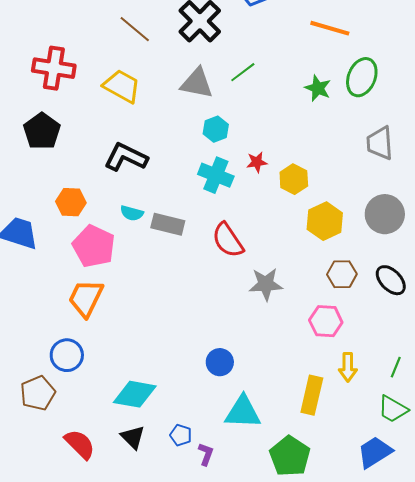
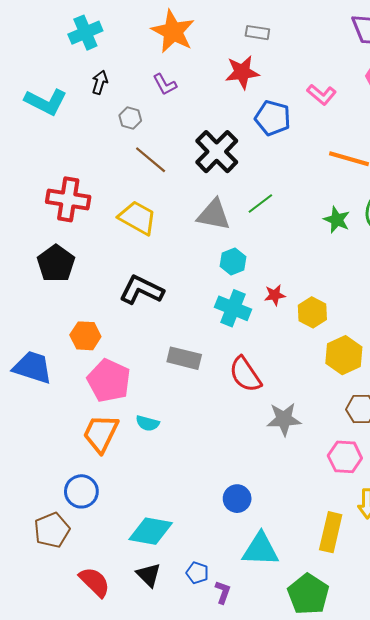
cyan semicircle: (132, 213) -> (148, 423), moved

